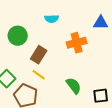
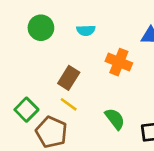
green circle: (18, 36) -> (41, 28), moved
orange cross: (77, 43) -> (119, 62), turned 36

